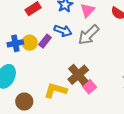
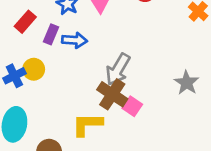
gray arrow: (89, 35) -> (118, 69), moved
purple rectangle: (45, 41) -> (51, 34), moved

